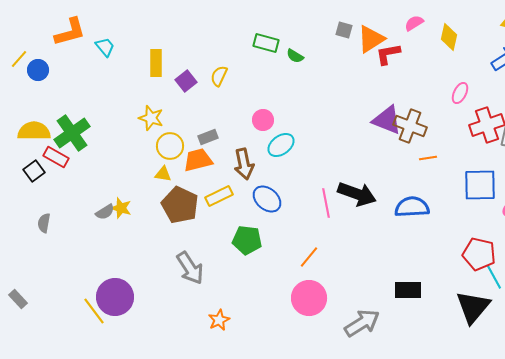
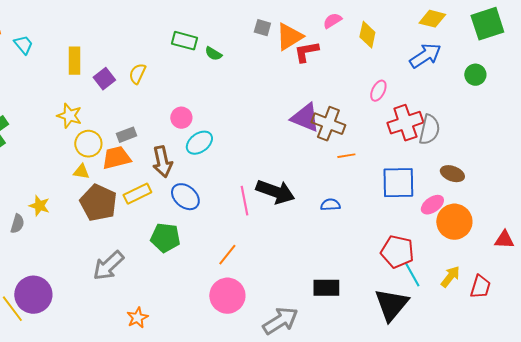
blue semicircle: (412, 207) -> (330, 205), size x0.6
gray semicircle: (105, 212) -> (17, 224), moved, turned -42
gray arrow: (190, 268) -> (108, 266), turned 80

